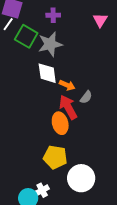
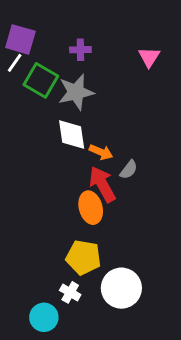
white cross: (42, 190) -> (70, 292), moved, turned -32

